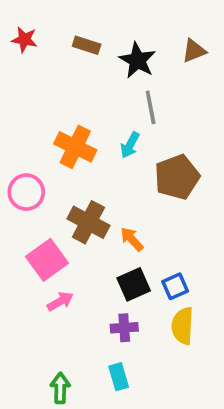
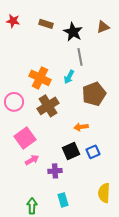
brown cross: (88, 222) -> (48, 106), moved, turned 30
orange arrow: (132, 239) -> (81, 127), moved, turned -56
yellow semicircle: (183, 326) -> (104, 193), moved
purple cross: (124, 328) -> (55, 171), moved

